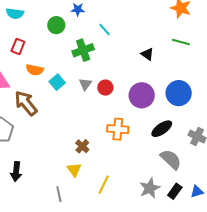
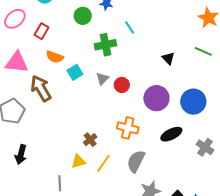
gray semicircle: (171, 159) -> (136, 161), moved, turned -115
yellow triangle: (74, 170) -> (78, 161), turned 42
yellow line: (104, 185) -> (103, 163), moved

